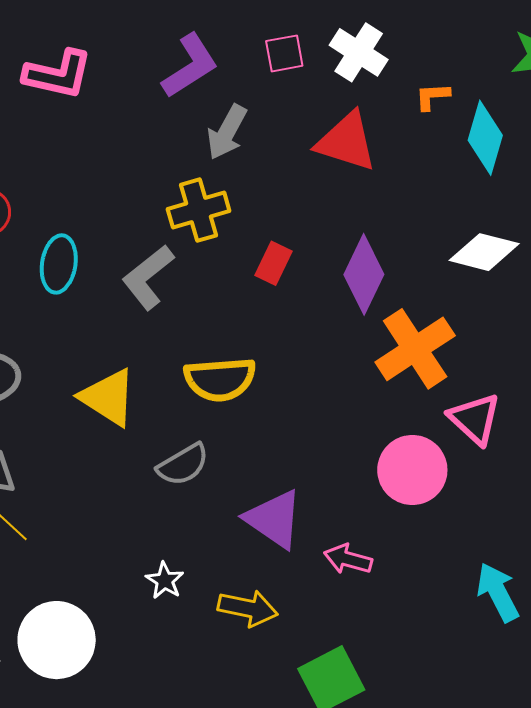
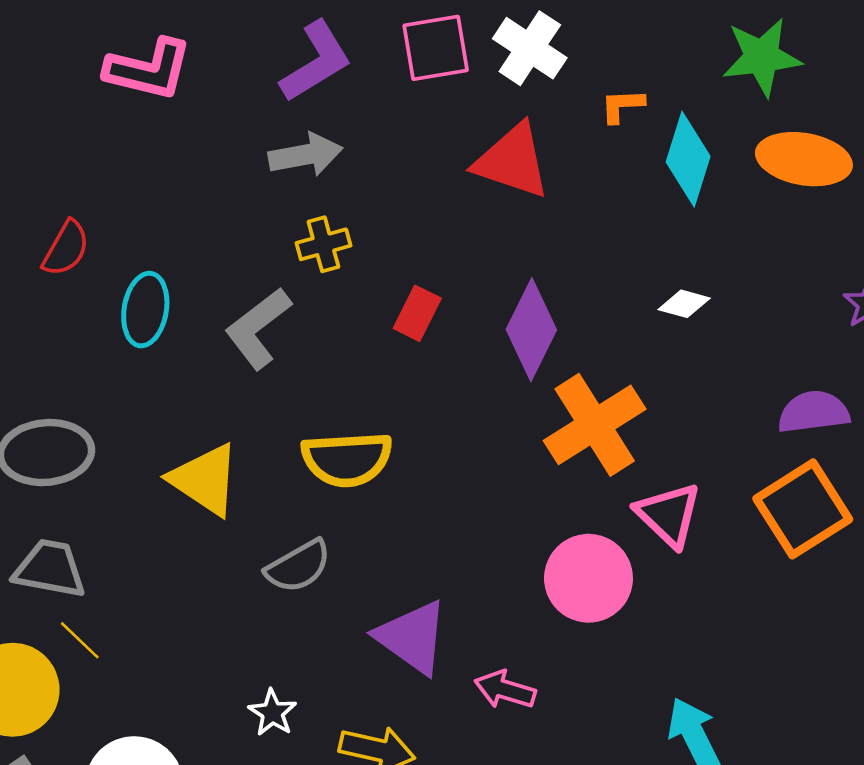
pink square: (284, 53) -> (436, 48), size x1.4
gray arrow: (227, 132) -> (306, 155), moved, turned -130
yellow cross: (199, 210) -> (323, 244), size x0.7
white diamond: (484, 252) -> (684, 304), size x0.6

